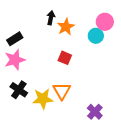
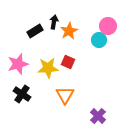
black rectangle: (15, 39) -> (35, 31), moved
yellow star: (43, 99) -> (48, 68), moved

